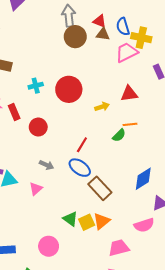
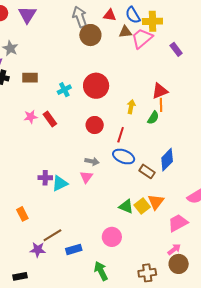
brown triangle: (103, 34) -> (125, 32), moved
red triangle: (129, 94) -> (160, 91), moved
yellow arrow: (102, 107) -> (131, 107), moved, turned -48
orange line: (130, 124) -> (161, 105), turned -72
red circle: (38, 127) -> (95, 125), moved
blue diamond: (143, 179) -> (167, 160), moved
brown rectangle: (100, 188) -> (147, 171), size x0.7
pink triangle: (36, 189) -> (86, 177), moved

